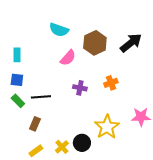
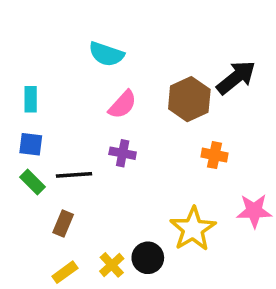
brown hexagon: (95, 43) -> (189, 99), moved
orange cross: (111, 83) -> (215, 155), moved, turned 32
purple cross: (80, 88) -> (123, 153), moved

